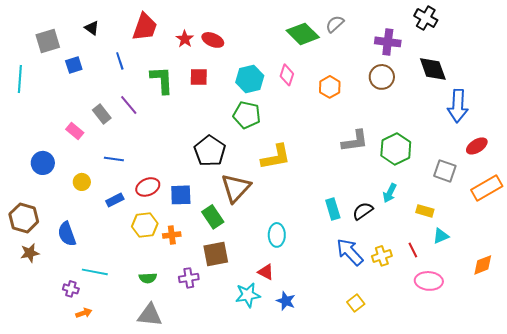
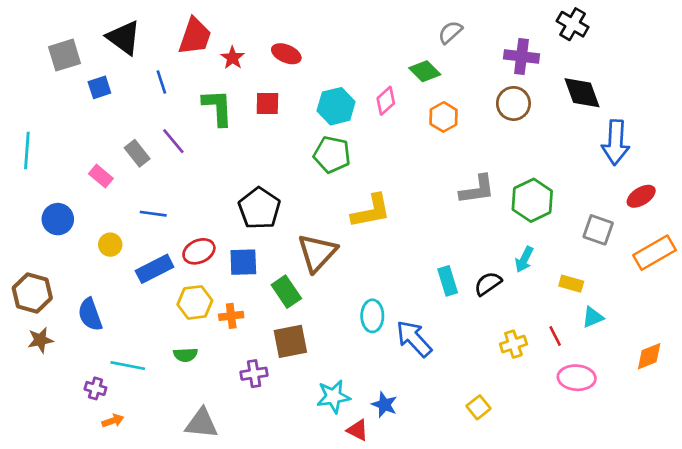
black triangle: (92, 28) -> (124, 38), size x1.8
green diamond: (303, 34) -> (425, 71), moved, size x0.7
red star: (185, 39) -> (233, 58), moved
pink diamond: (287, 75) -> (386, 101), turned 30
cyan line: (20, 79) -> (27, 151), moved
black pentagon: (210, 151) -> (259, 208), moved
blue rectangle: (115, 200) -> (155, 269), size x1.5
blue arrow: (350, 252) -> (414, 339), moved
red triangle: (266, 272) -> (358, 430), moved
green semicircle: (148, 278) -> (185, 355), moved

